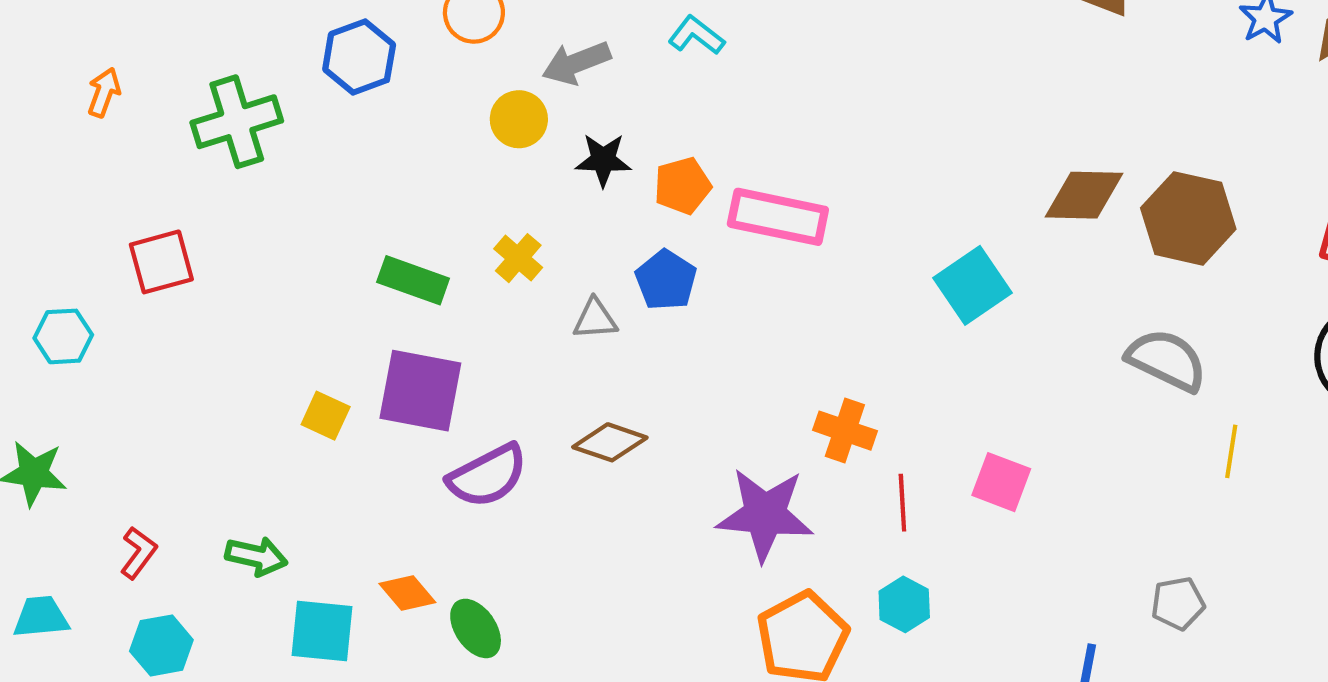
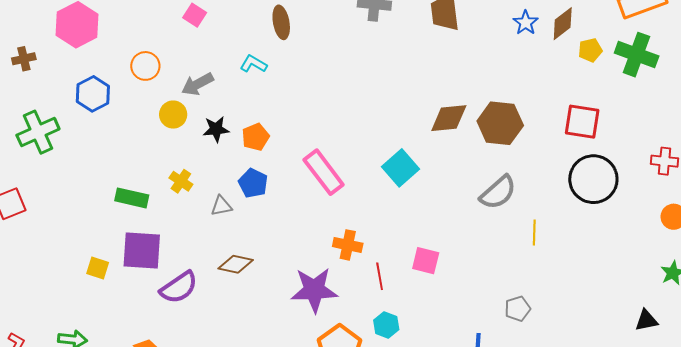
pink rectangle: (778, 217) -> (324, 172), moved, turned 48
gray semicircle: (1167, 360) -> (498, 192), turned 120

